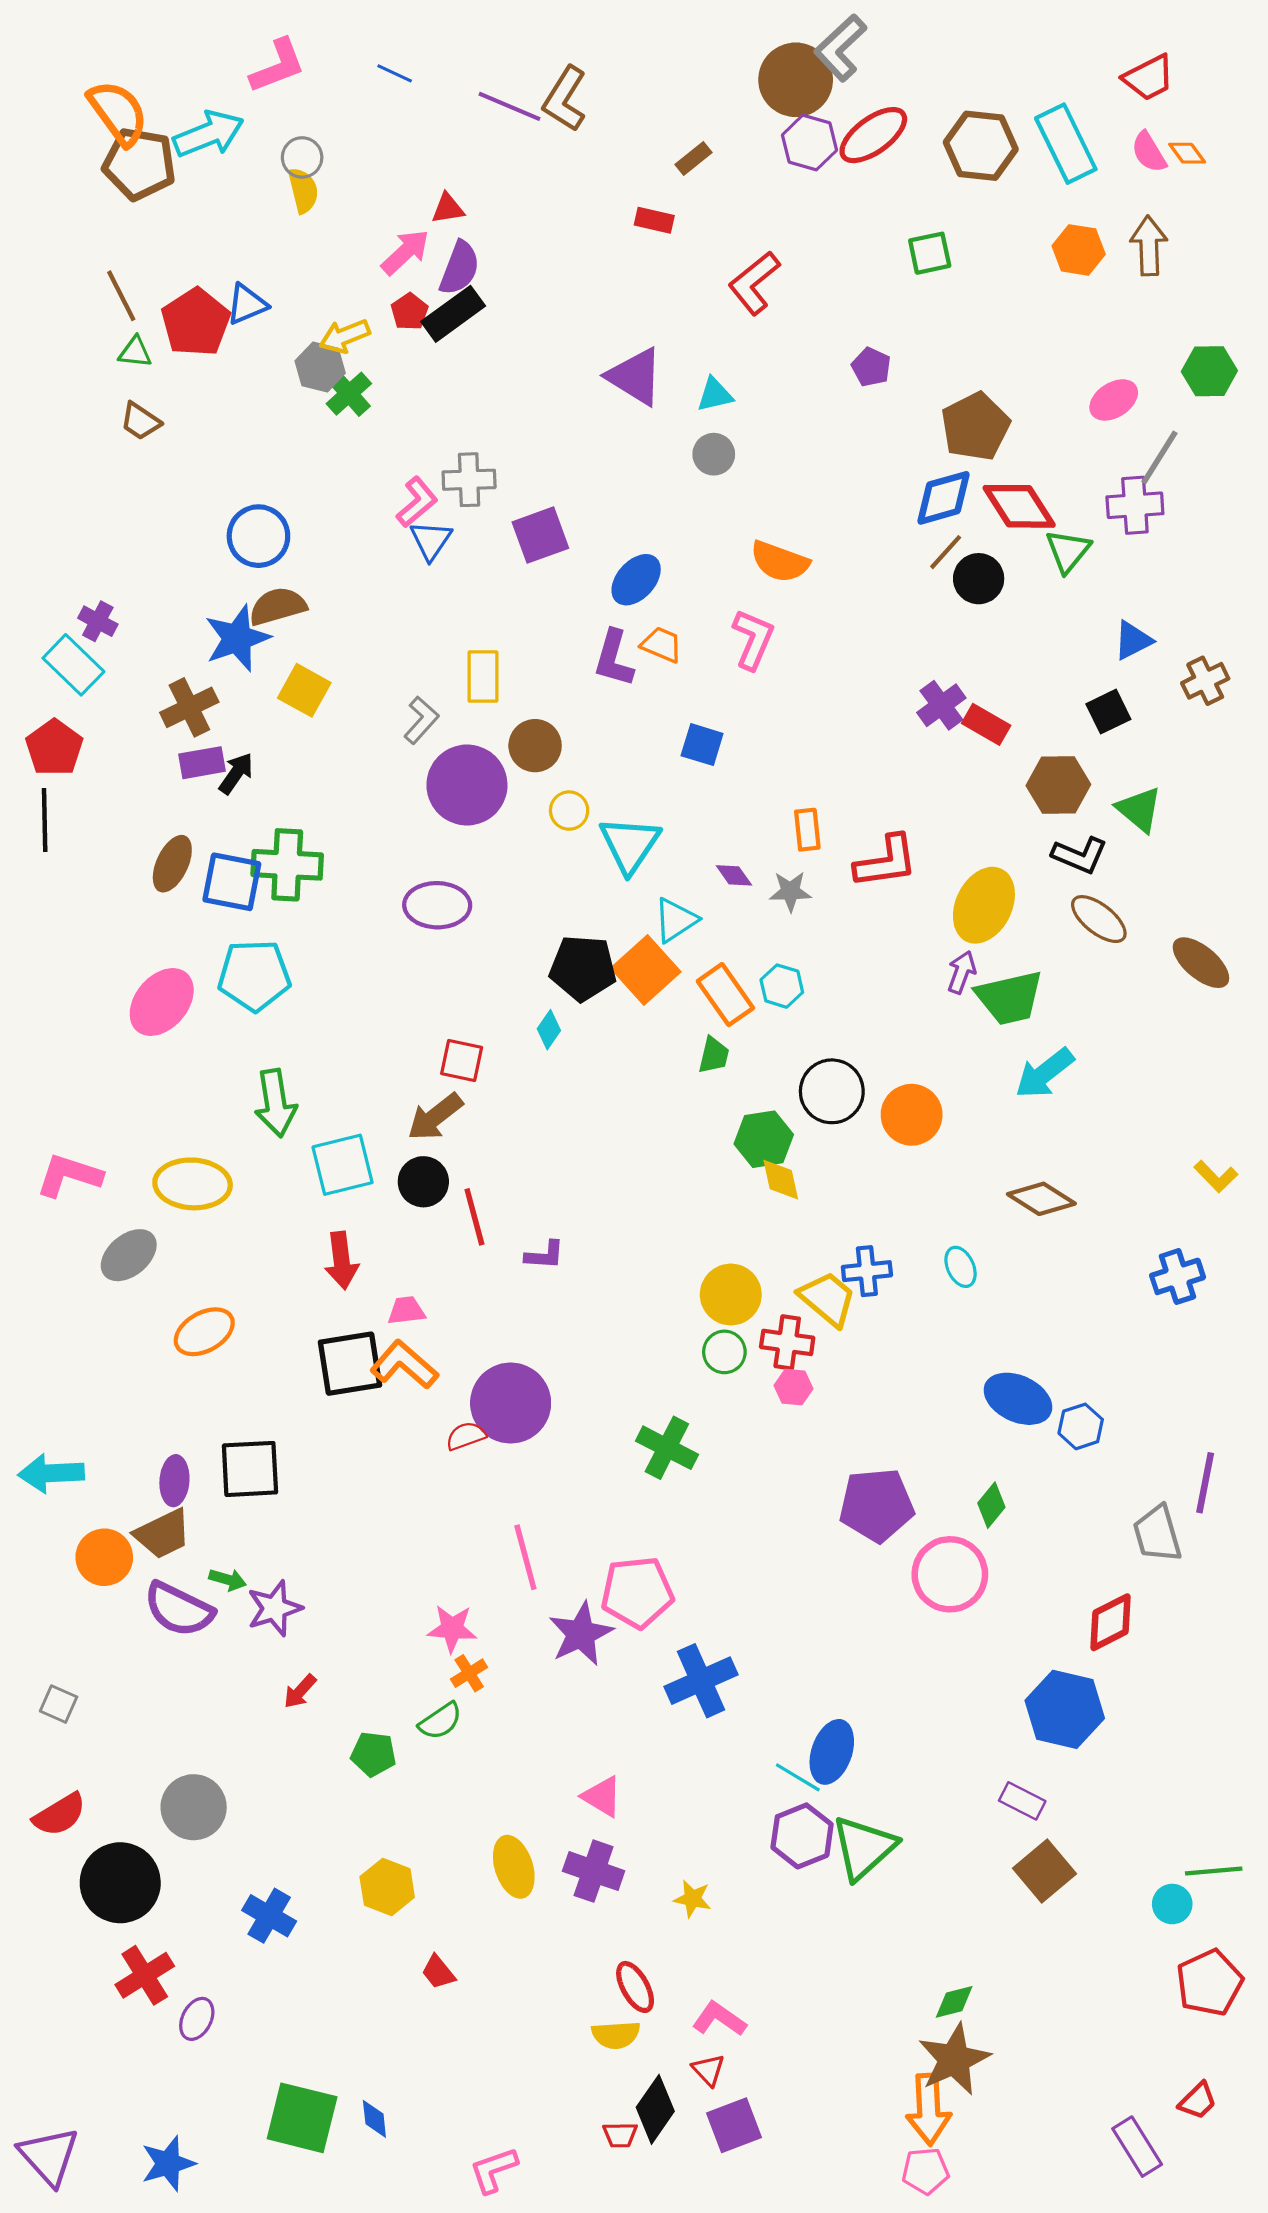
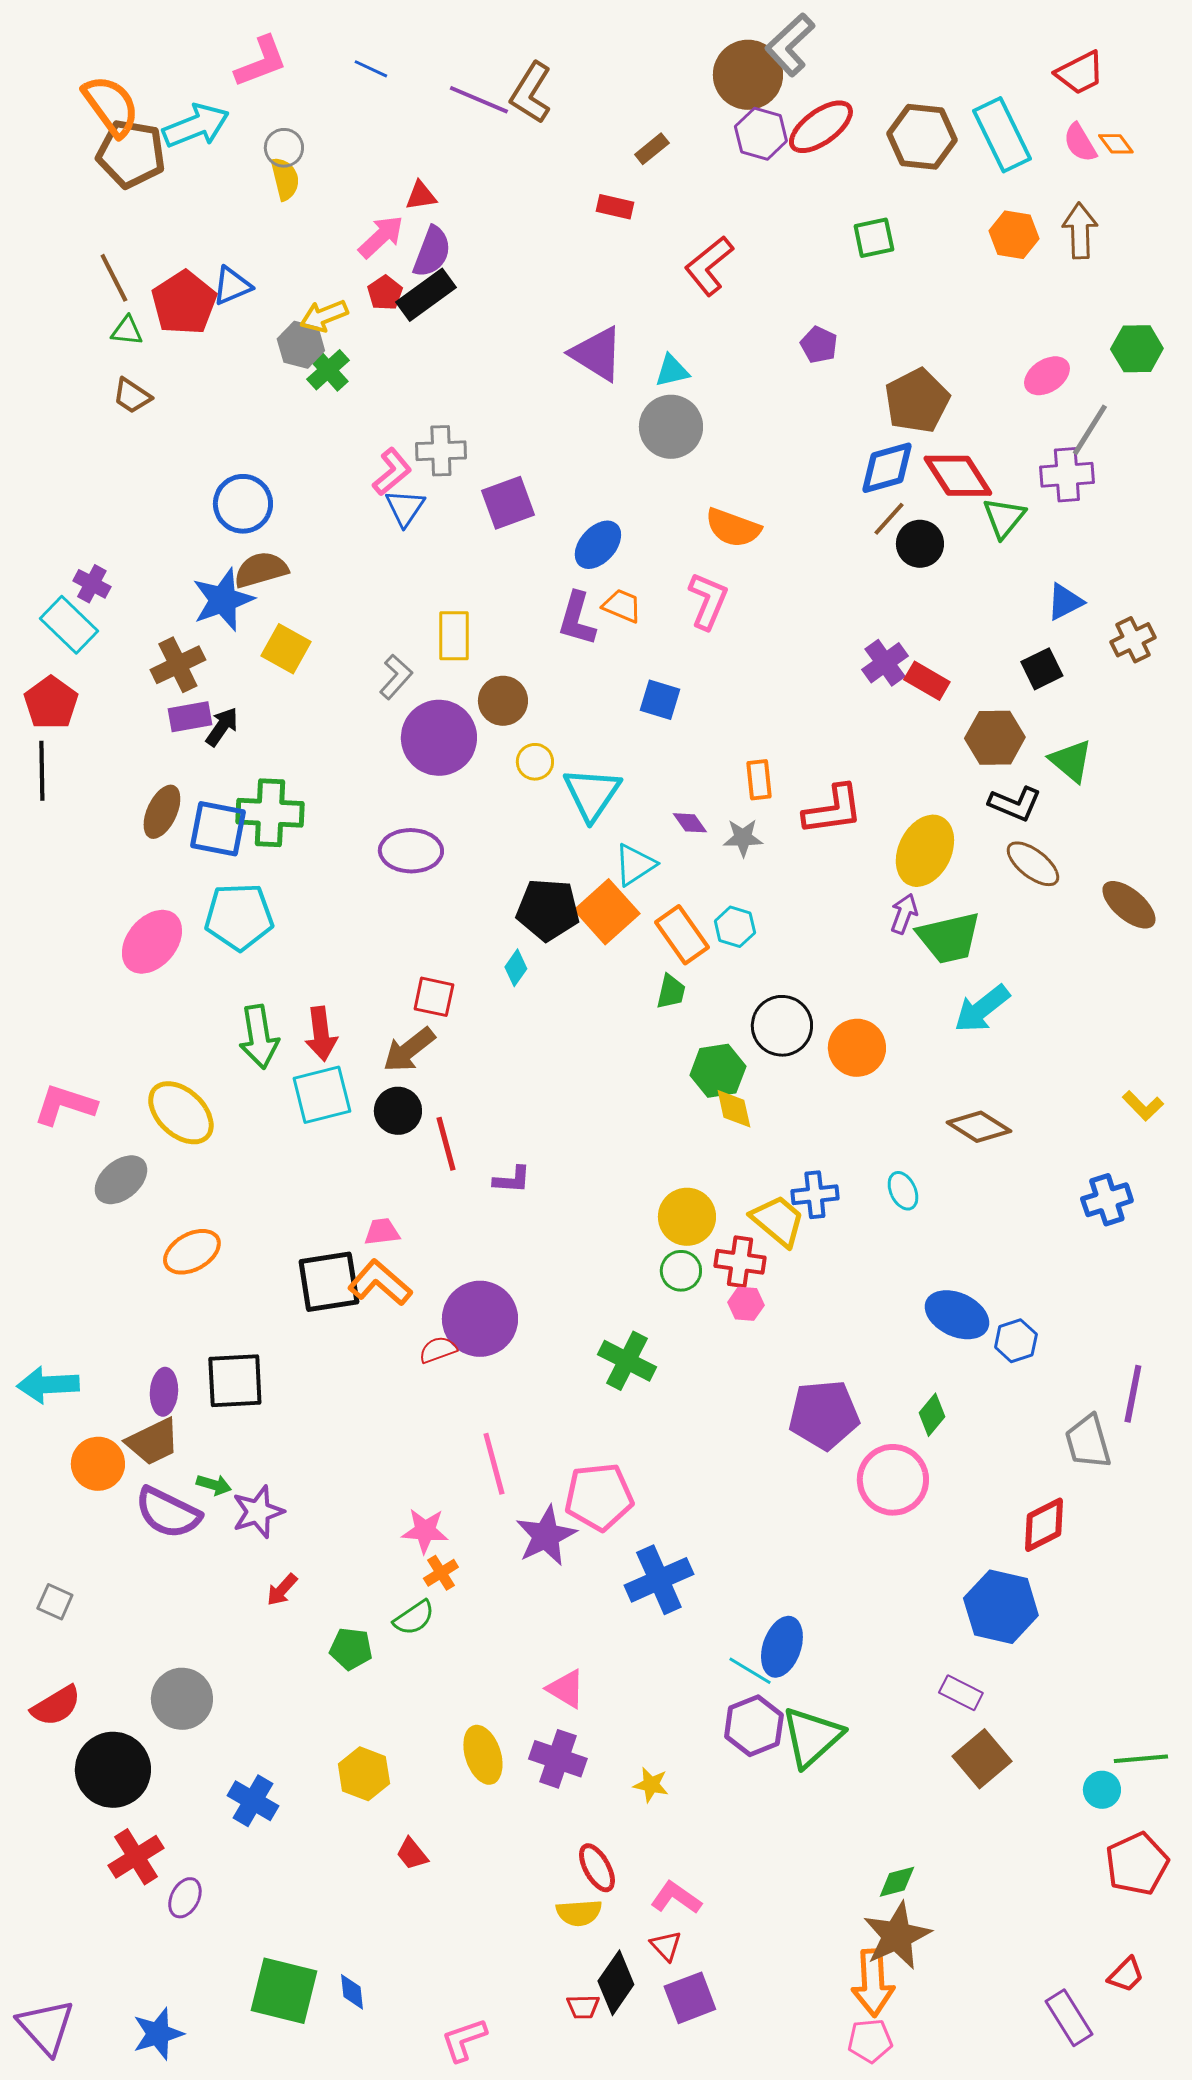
gray circle: (714, 454) -> (671, 427), size x1.6
yellow ellipse: (193, 1184) -> (181, 1113), turned 40
red arrow: (341, 1260) -> (321, 1034), moved

